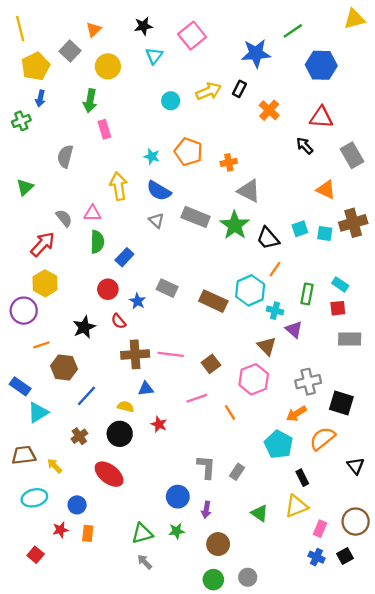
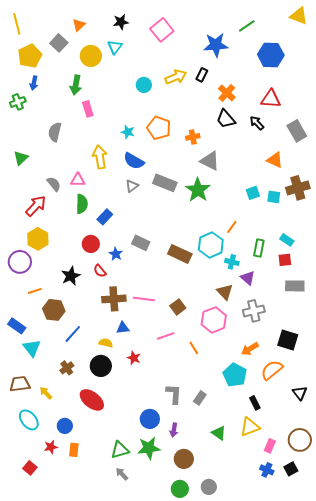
yellow triangle: (354, 19) -> (299, 16), turned 36
cyan triangle: (154, 56) -> (115, 47), moved
gray triangle: (156, 220) -> (132, 186), turned 40
black trapezoid: (268, 238) -> (226, 119), moved
gray cross: (308, 382) -> (254, 311), moved
cyan triangle: (38, 412) -> (32, 348), turned -36
cyan ellipse: (34, 498) -> (29, 420), turned 65
green star: (177, 531) -> (149, 448), size x1.6

